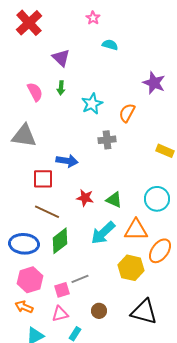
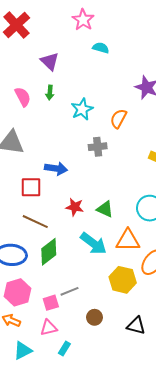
pink star: (93, 18) -> (83, 20), size x1.5
cyan arrow: (103, 233) -> (93, 243), turned -100
brown circle: (99, 311) -> (94, 317), moved
black triangle: (144, 312) -> (136, 326), size x0.7

